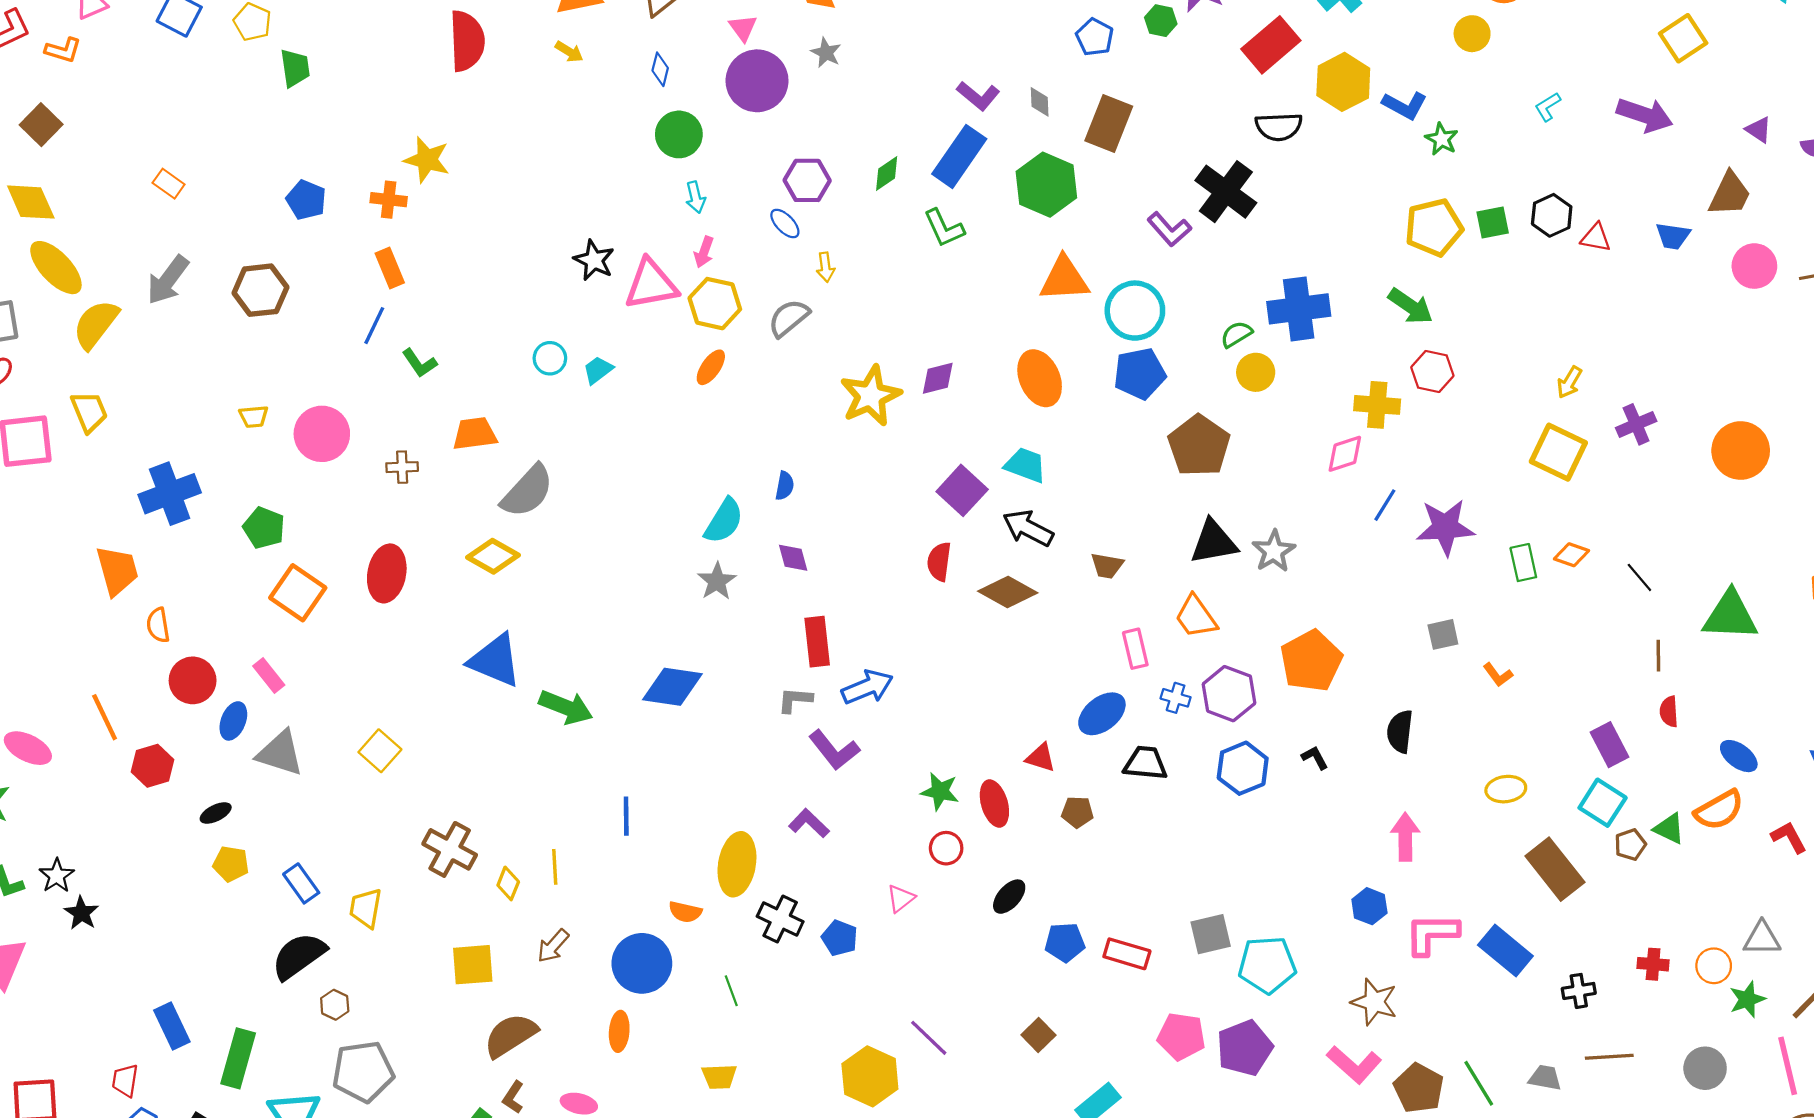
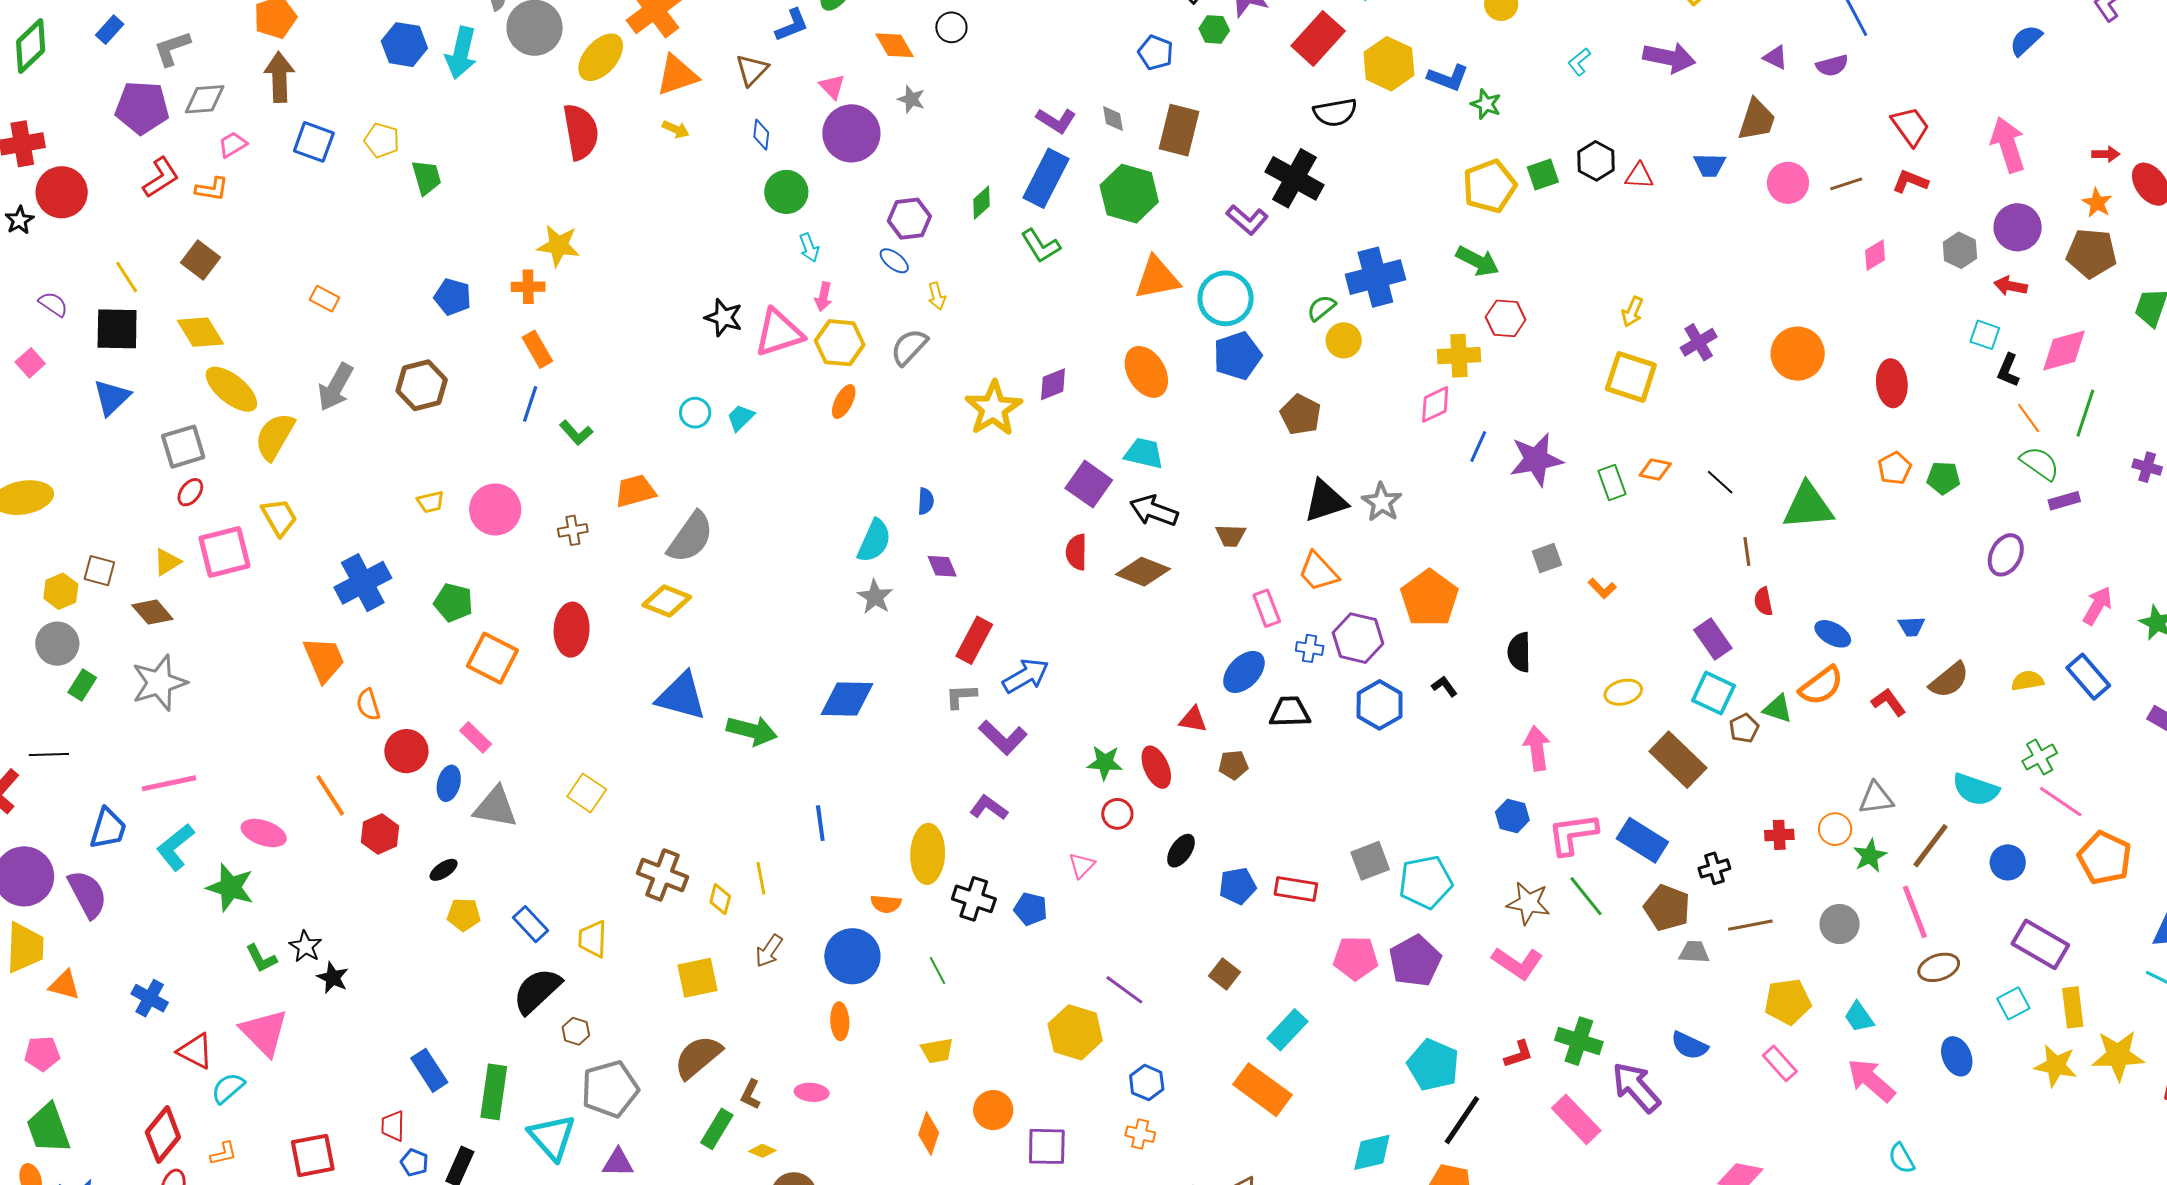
brown pentagon: (1199, 446) -> (1301, 415), size x0.7
red rectangle: (817, 642) -> (974, 640), turned 42
brown semicircle: (511, 1035) -> (698, 1057), moved
green line: (1479, 1083) -> (1586, 896), moved
brown pentagon: (1419, 1088) -> (1667, 908), moved

